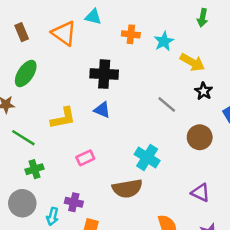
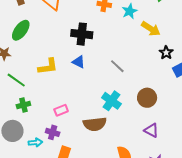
black star: (204, 91) -> (166, 53), moved
gray line: (167, 105) -> (117, 66), moved
brown circle: (200, 137) -> (147, 98), moved
pink rectangle: (85, 158) -> (61, 110), moved
cyan arrow: (52, 217) -> (35, 143), turned -112

